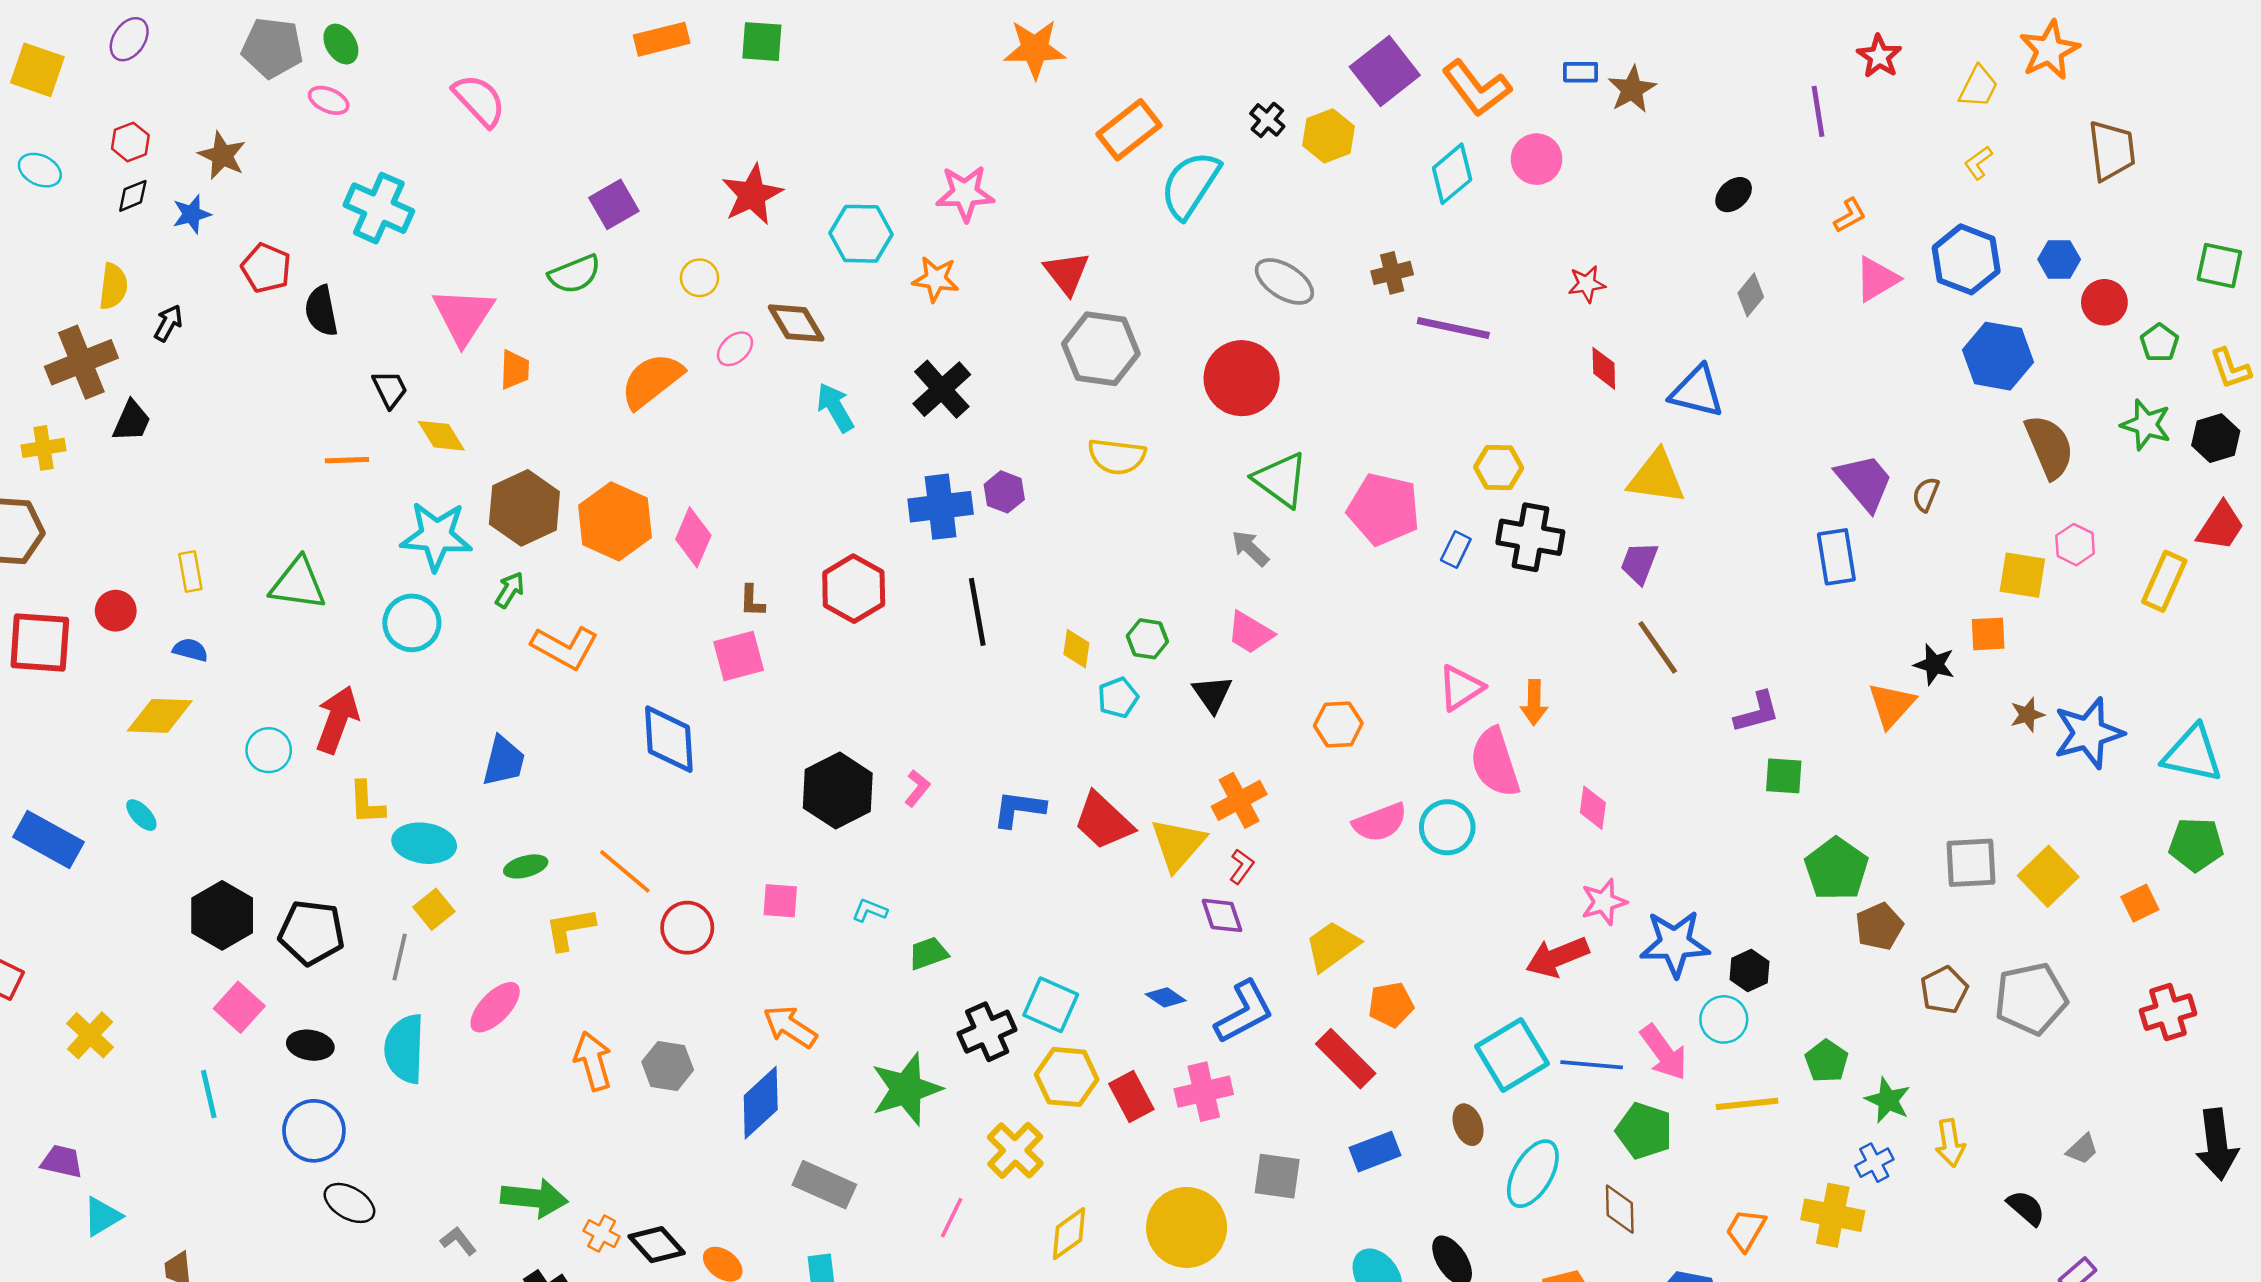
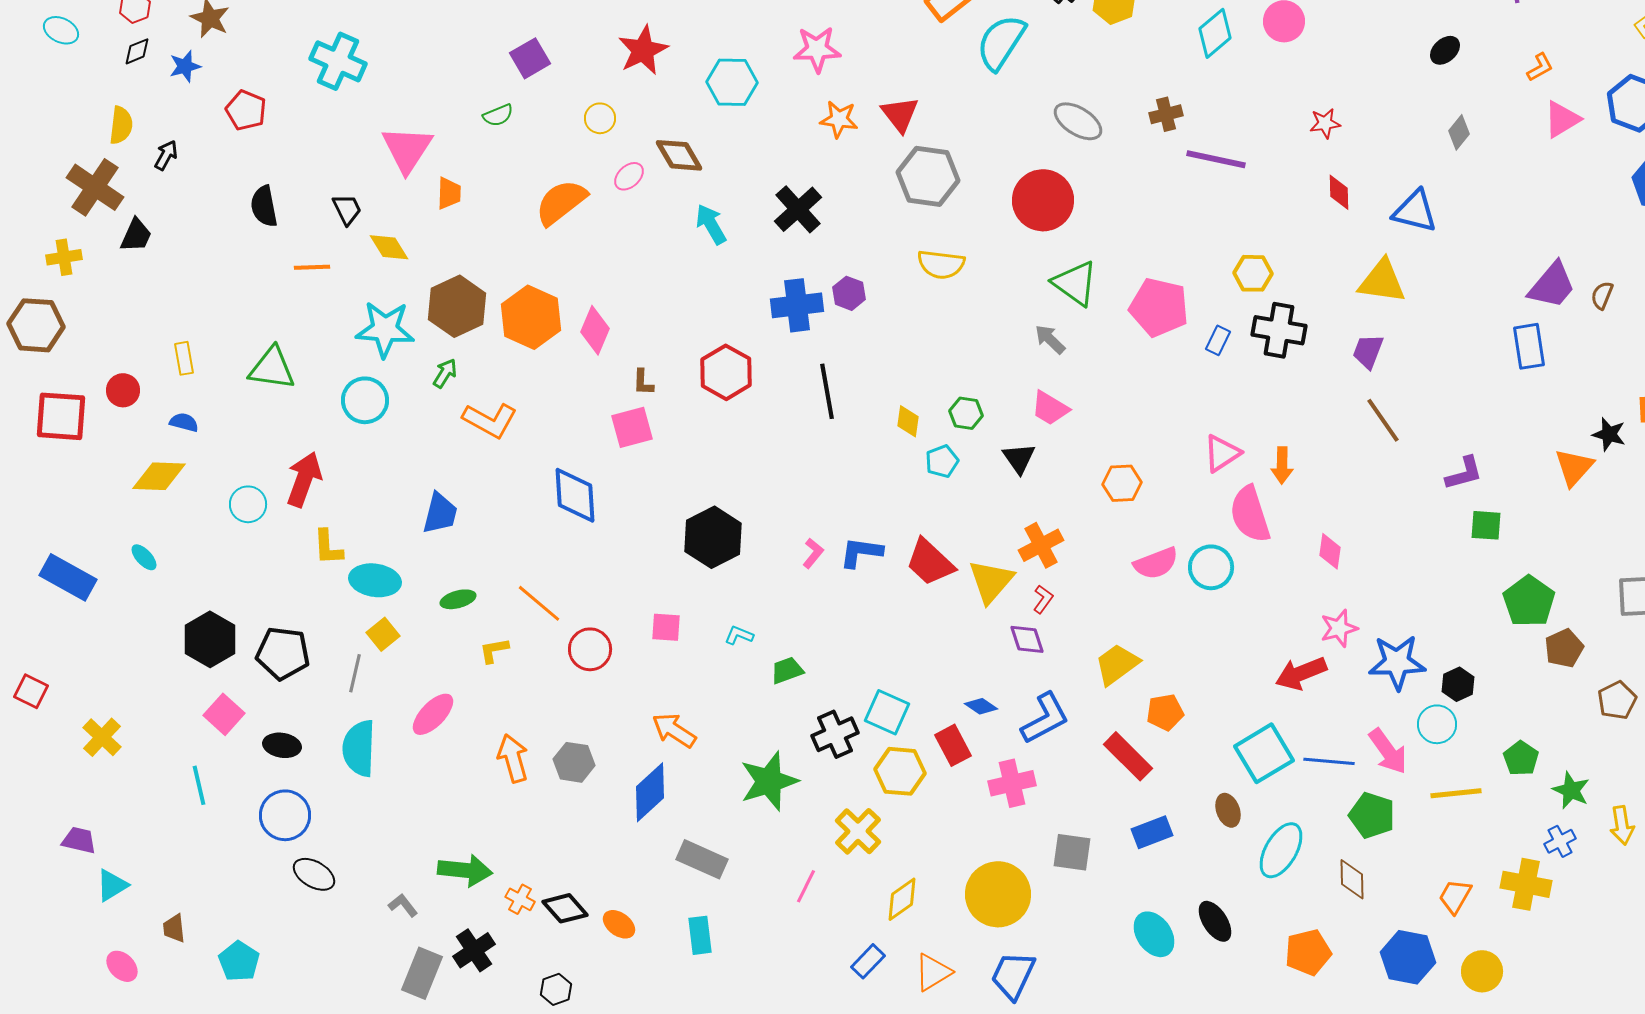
green semicircle: (575, 274) -> (498, 115), size x0.7
orange star: (936, 279) -> (839, 119), moved
black semicircle: (321, 311) -> (264, 206), moved
brown cross: (81, 362) -> (95, 187), turned -34
purple trapezoid: (1865, 482) -> (1552, 285), turned 80
pink L-shape: (917, 788) -> (813, 553), moved
yellow L-shape: (570, 929) -> (494, 650), size x0.7
red rectangle: (1131, 1097) -> (953, 745), moved

